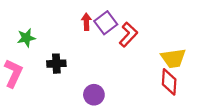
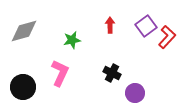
red arrow: (86, 22) -> (110, 25), moved
black cross: (56, 64) -> (112, 73), moved, turned 30

